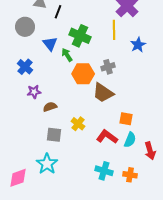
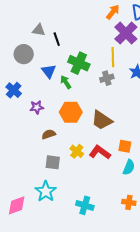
black line: (58, 12) -> (57, 39), turned -40
blue cross: (25, 67) -> (14, 90), moved
gray cross: (108, 67) -> (107, 78), moved
orange hexagon: (83, 74) -> (71, 112), moved
purple star: (34, 92) -> (37, 107), moved
red L-shape: (107, 137) -> (100, 152), moved
cyan cross: (104, 171) -> (85, 205), moved

